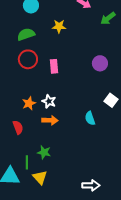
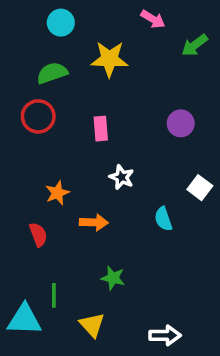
yellow star: (59, 26) -> (109, 59), size x1.5
red circle: (28, 59) -> (38, 116), moved
white star: (49, 101) -> (122, 177), moved
green star: (44, 152) -> (113, 278), moved
yellow triangle: (40, 177) -> (92, 325), moved

